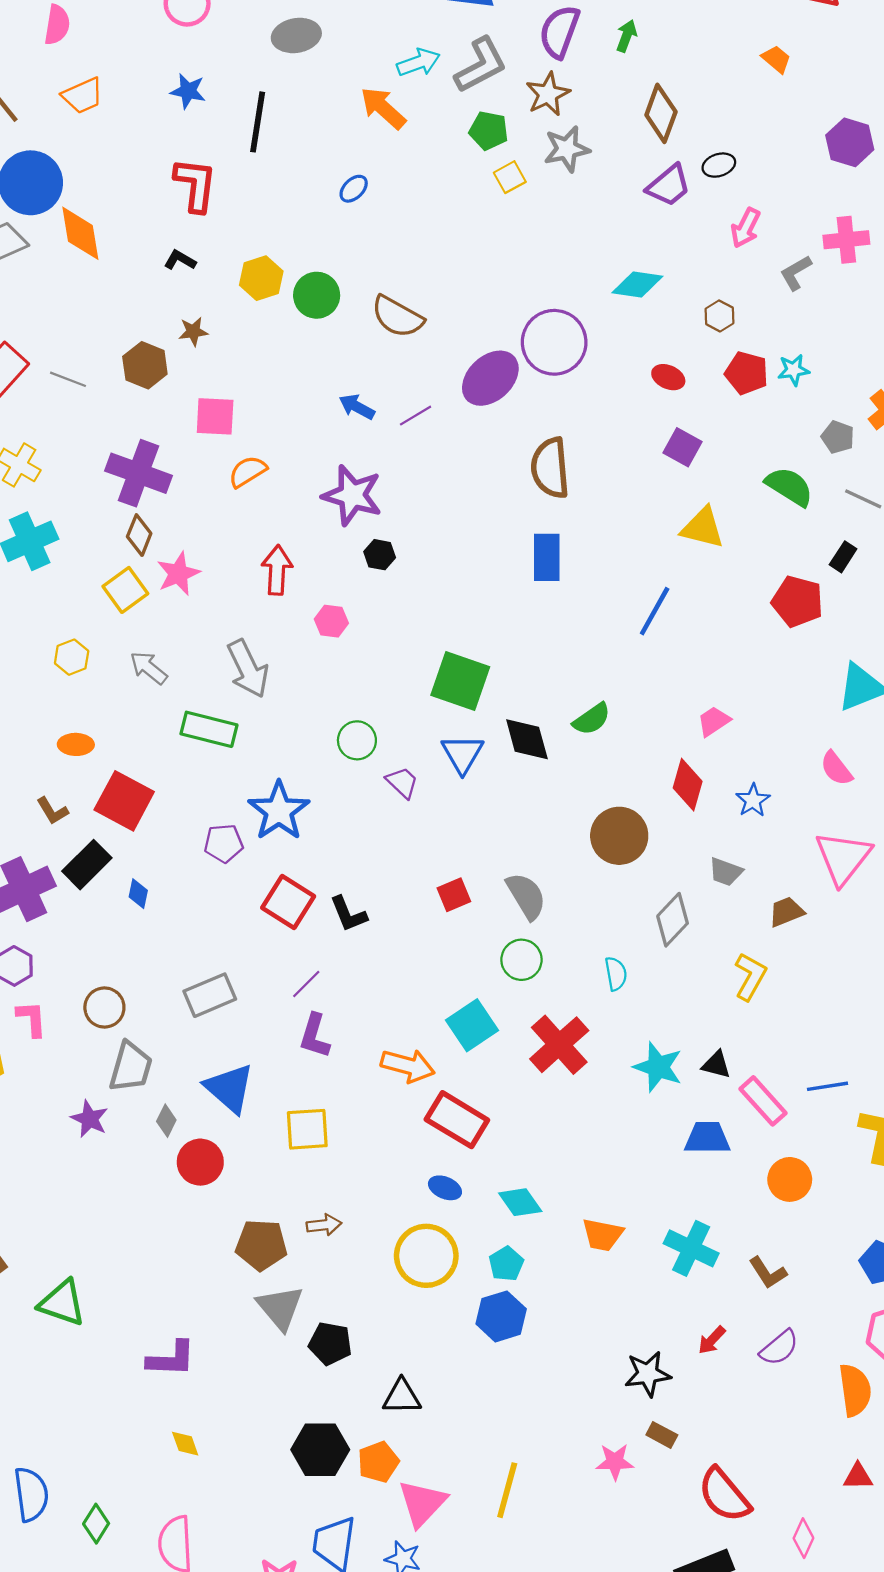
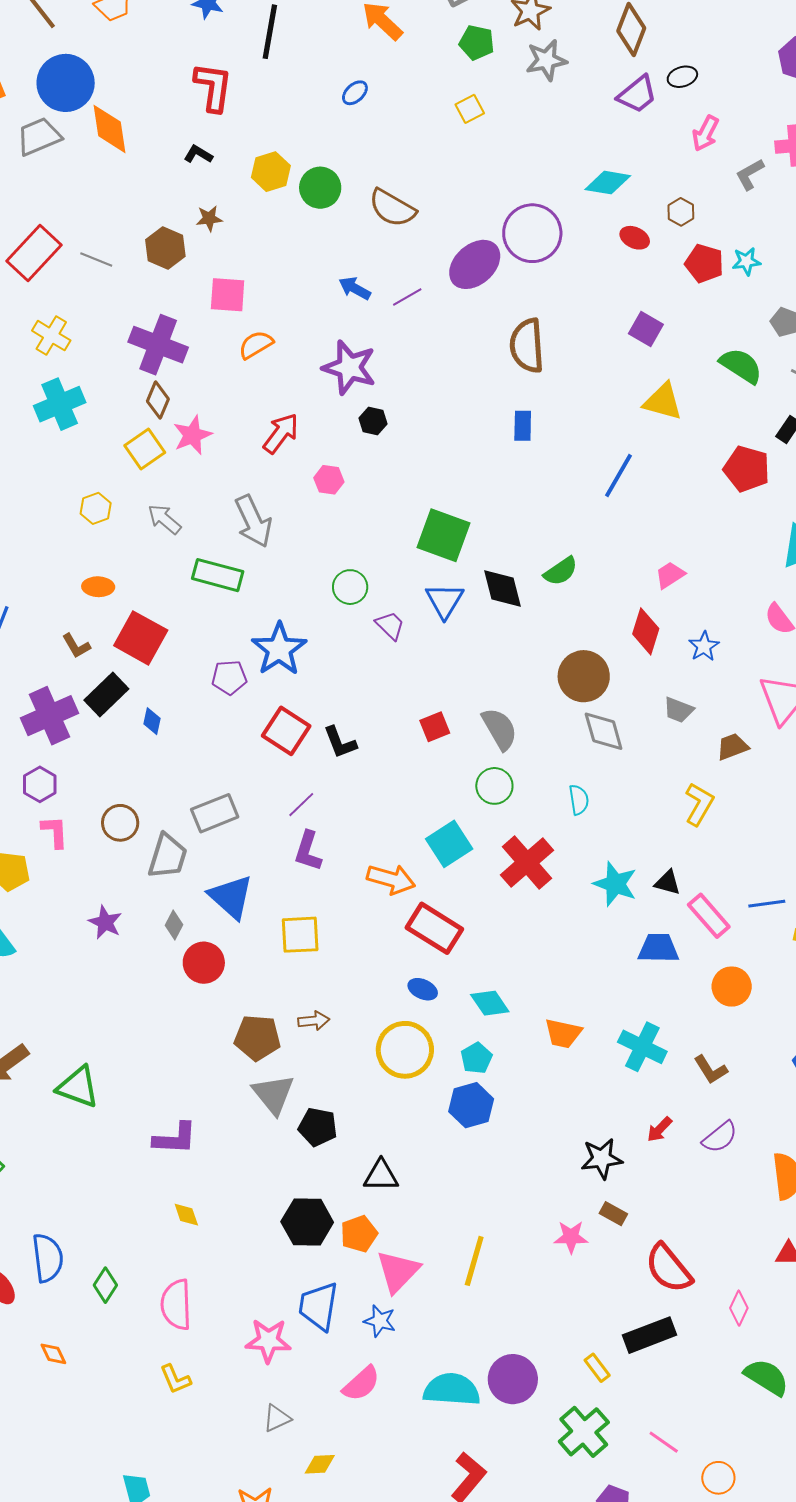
yellow square: (510, 177) -> (470, 109), moved
red ellipse: (668, 377) -> (635, 238), moved
blue rectangle: (547, 557) -> (523, 426), size x0.7
red arrow: (277, 570) -> (281, 433), turned 33
gray diamond: (673, 920) -> (604, 731), moved, turned -60
gray trapezoid: (131, 1067) -> (168, 856), moved

